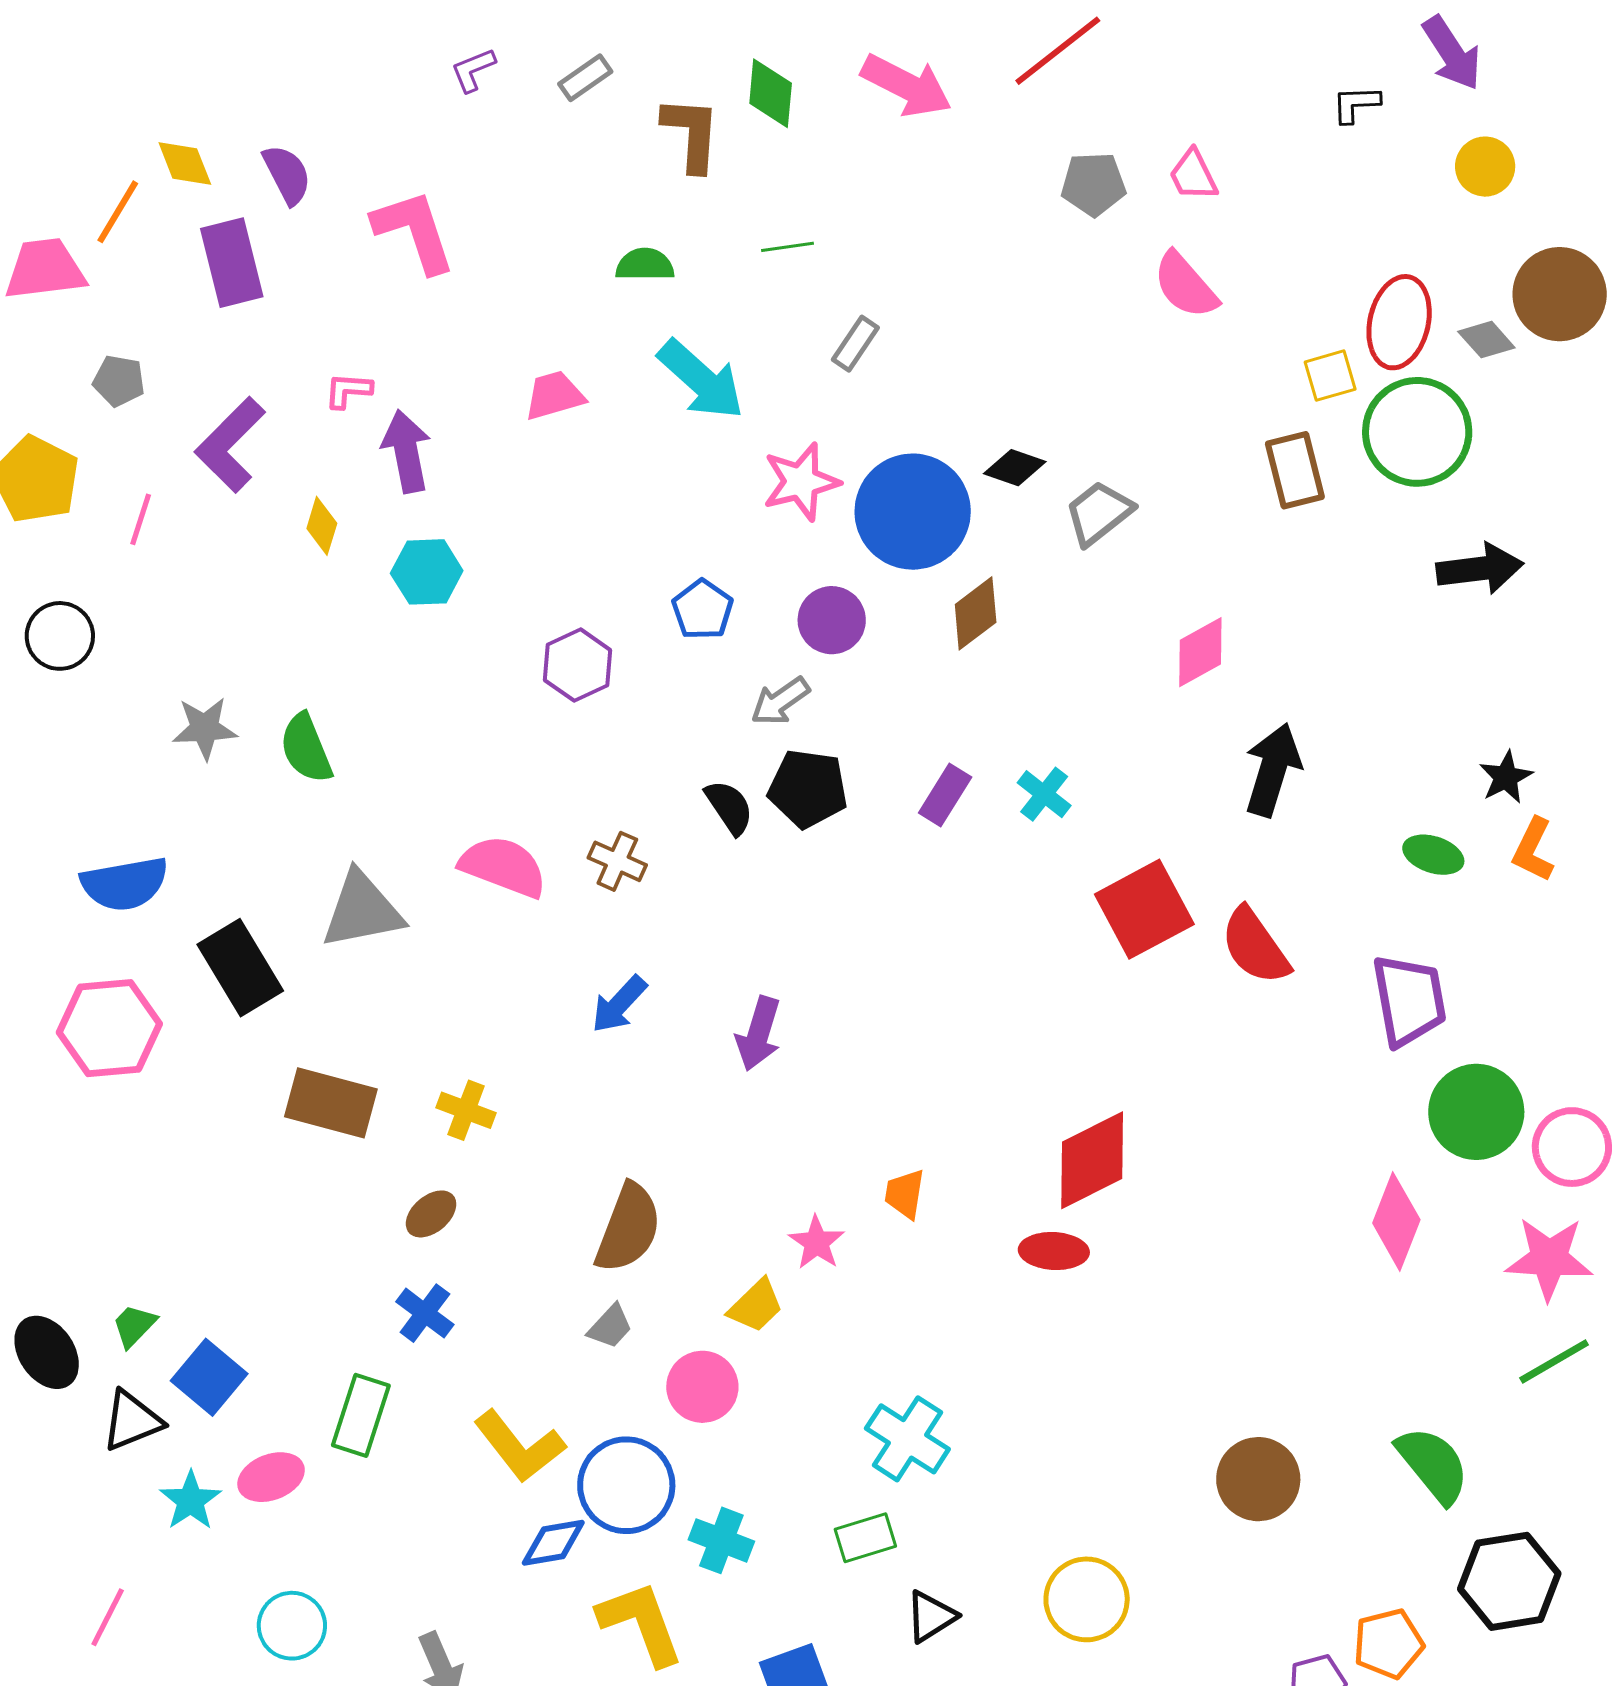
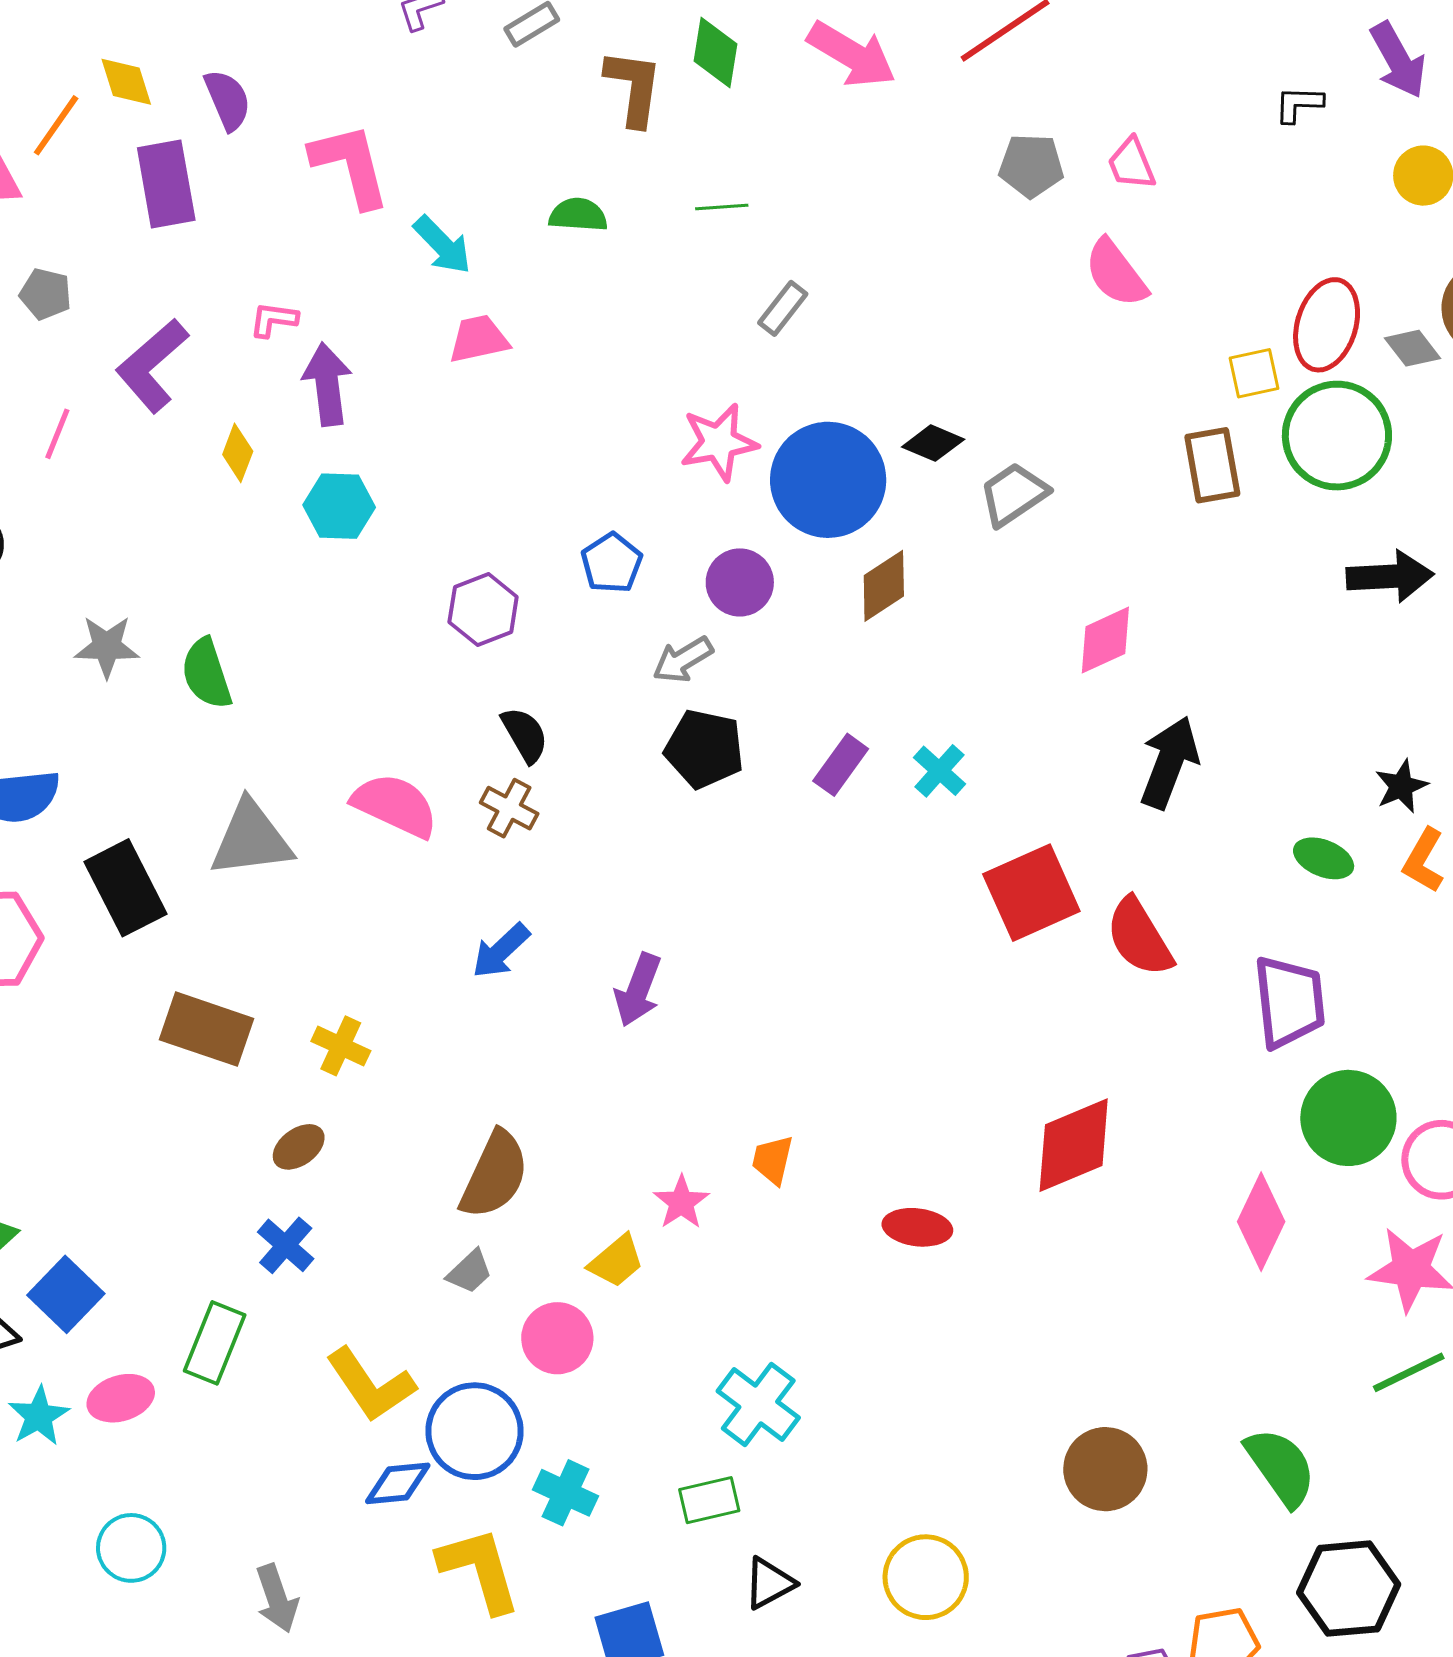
cyan arrow: (701, 380) -> (442, 245), moved, size x0.7
black semicircle: (729, 807) -> (525, 735), moved
red diamond: (1092, 1160) -> (1074, 1145), moved

